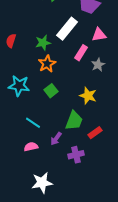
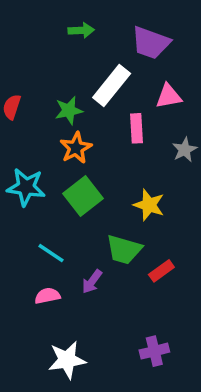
pink rectangle: (81, 53) -> (136, 128), turned -35
gray star: (98, 65) -> (185, 150), moved
green square: (51, 91) -> (83, 196), size x1.5
green trapezoid: (74, 121) -> (124, 249), turned 85
purple cross: (76, 155) -> (154, 351), moved

